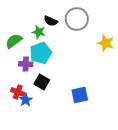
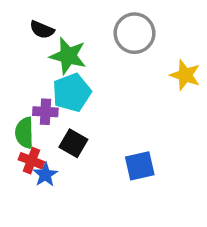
black semicircle: (51, 21) -> (42, 30), moved
green star: (39, 32) -> (68, 56), size x1.5
green semicircle: (14, 41) -> (24, 133), moved, turned -54

